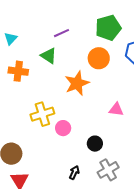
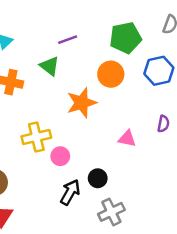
black arrow: (74, 173) -> (70, 192), moved, size x1.5

